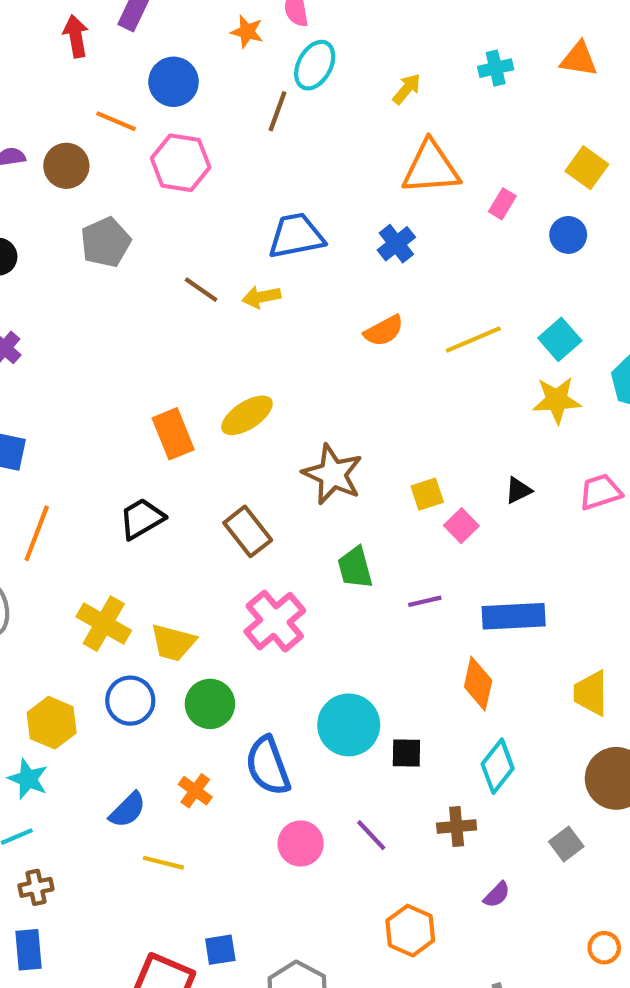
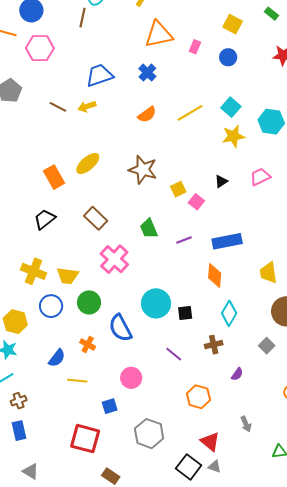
brown star: (333, 474) -> (143, 170), moved
pink circle: (301, 843) -> (131, 378), moved
blue square: (220, 950) -> (110, 406), moved

